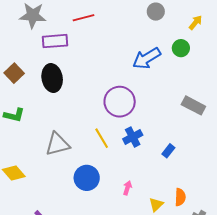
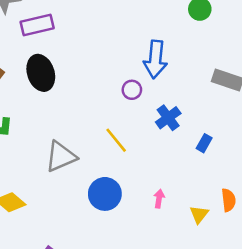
blue arrow: (147, 58) -> (155, 59), moved, turned -44
purple circle: (120, 102) -> (132, 90), size x0.5
blue cross: (133, 137) -> (168, 118), moved

